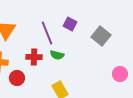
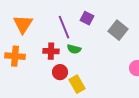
red circle: (17, 78) -> (60, 72), moved

